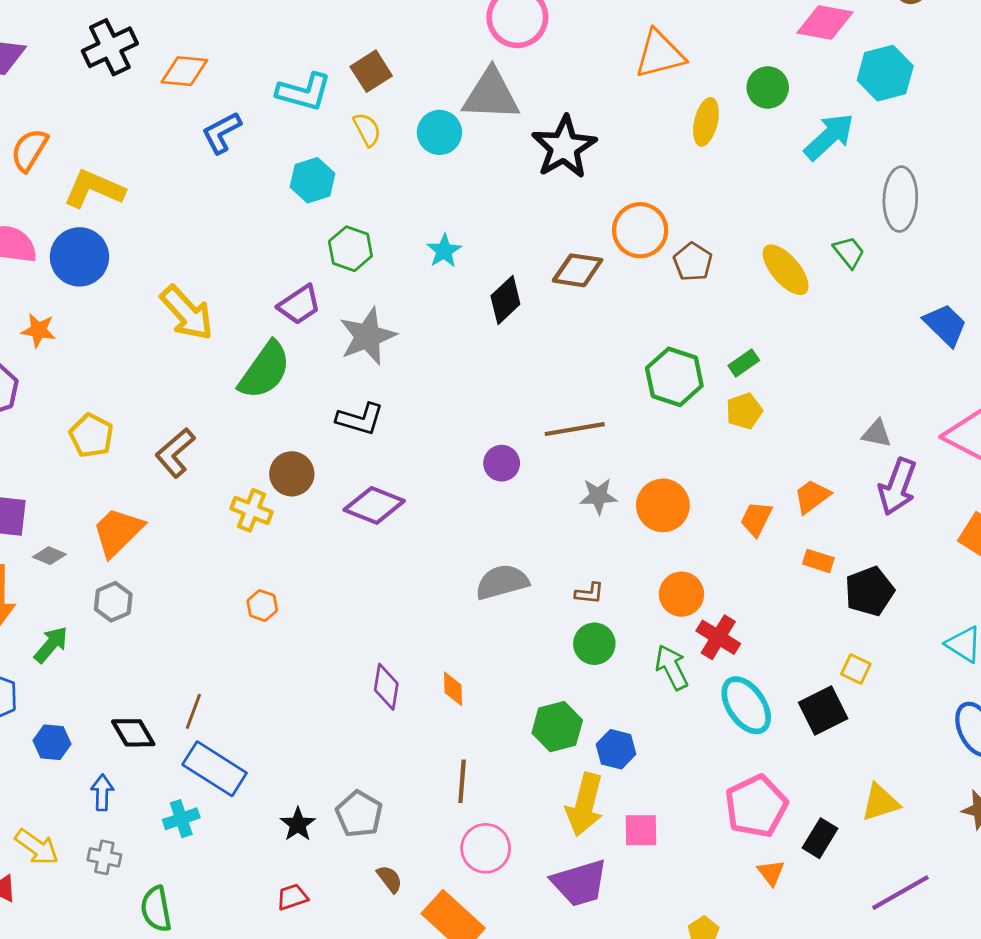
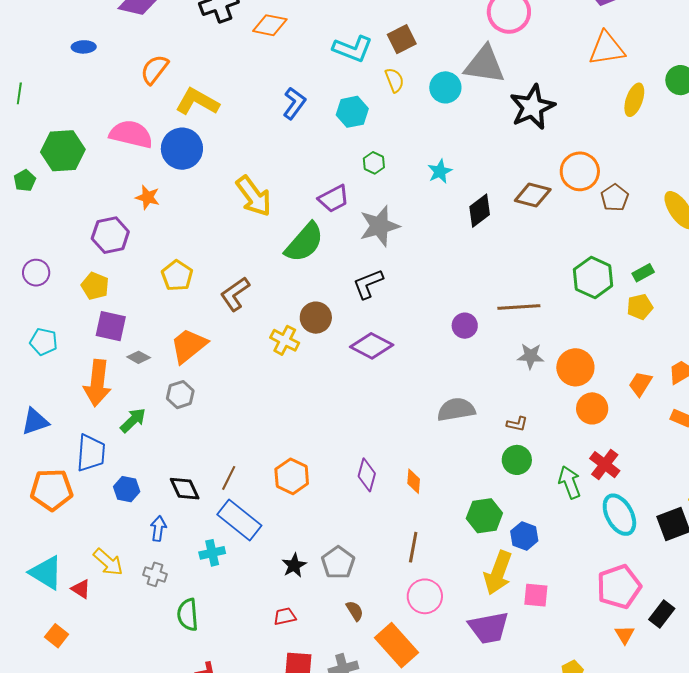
blue L-shape: (222, 133) -> (294, 103), moved, turned 148
green hexagon: (350, 249) -> (374, 163), size x0.7
black L-shape: (360, 419) -> (368, 284), turned 136
orange circle: (681, 594) -> (592, 408), moved
orange hexagon: (262, 606) -> (292, 476), moved, size x1.6

